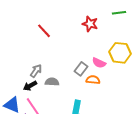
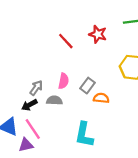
red line: (44, 31) -> (66, 41), moved
pink semicircle: (99, 63) -> (64, 81), moved, turned -104

